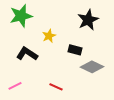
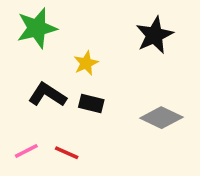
black rectangle: (75, 50) -> (91, 104), moved
red line: (56, 87) -> (67, 153), moved

